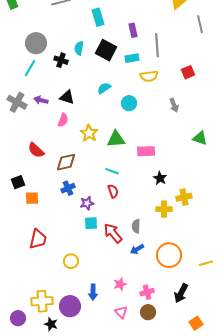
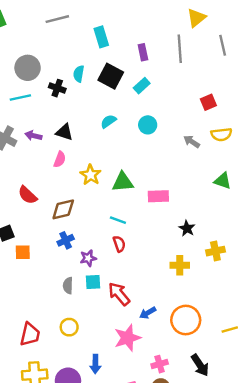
gray line: (157, 45) -> (180, 49), moved
cyan rectangle: (132, 58) -> (142, 86), turned -32
cyan line: (30, 68) -> (20, 98), turned 48
yellow semicircle: (149, 76) -> (221, 134), moved
cyan circle: (129, 103) -> (148, 125), moved
gray arrow: (174, 105) -> (192, 142), turned 144
black star: (160, 178) -> (187, 228), moved
yellow cross: (184, 197) -> (215, 251), moved
gray semicircle: (136, 226) -> (68, 286), moved
red trapezoid: (38, 239) -> (30, 334), moved
pink star: (120, 284) -> (127, 338), moved, size x1.6
black arrow: (181, 293) -> (200, 365), turned -60

